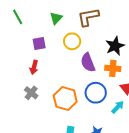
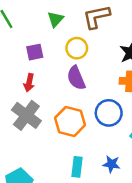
purple semicircle: (88, 62) -> (76, 78), moved
gray cross: (31, 93) -> (26, 115), size x1.6

